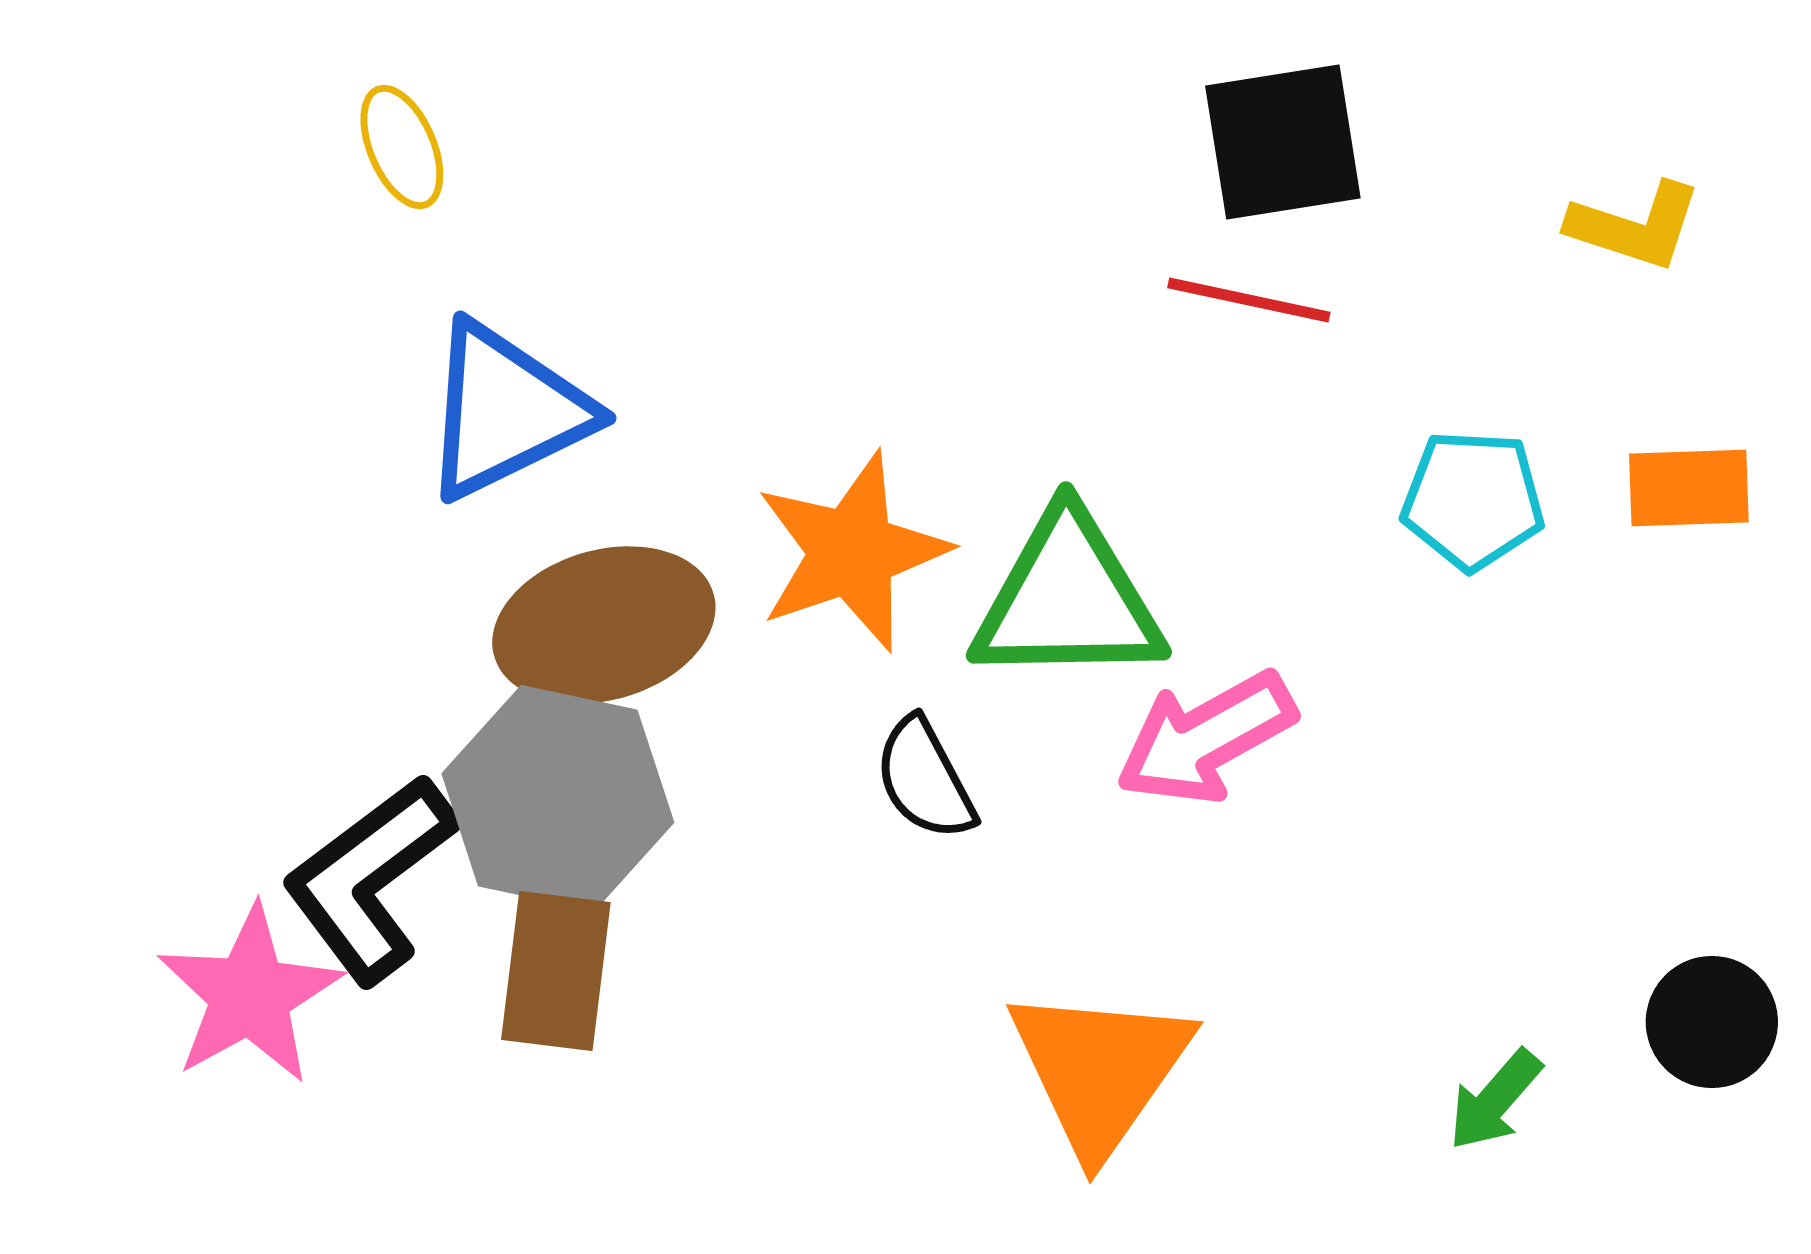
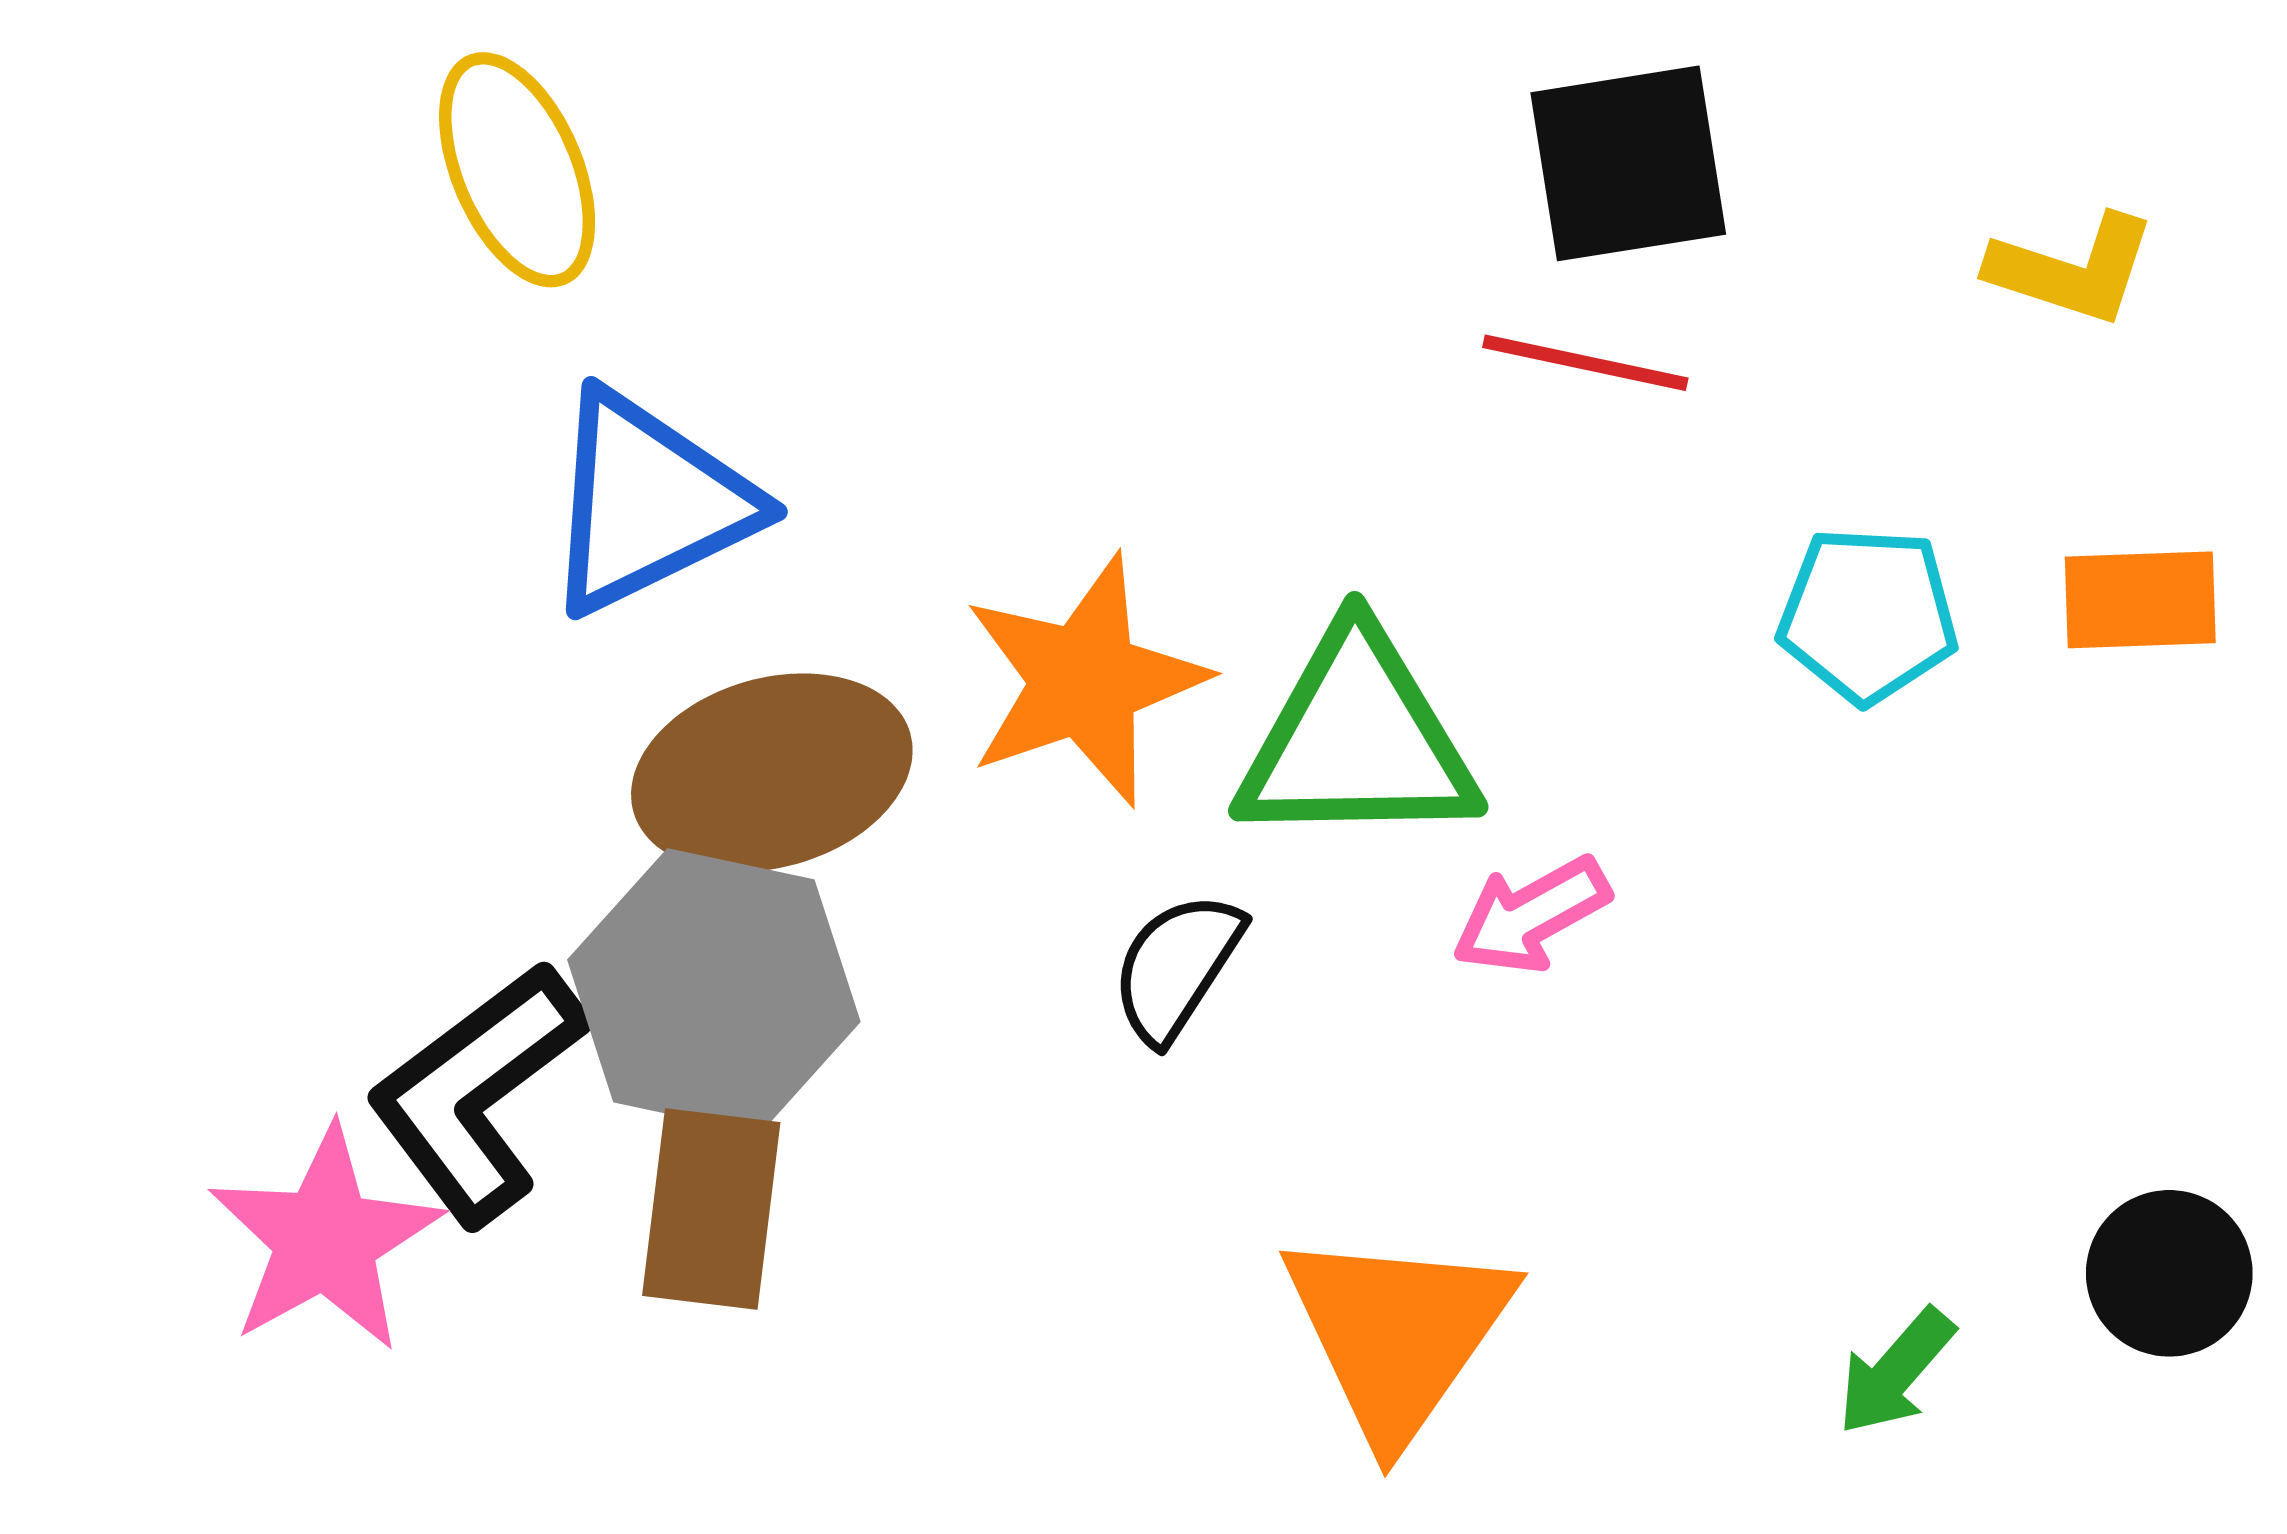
yellow ellipse: (402, 147) -> (517, 170), size x1.5
pink arrow: (1206, 738) -> (1531, 915), size x0.7
black semicircle: (925, 779) -> (1177, 967), turned 61

